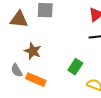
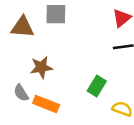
brown star: (33, 51) -> (41, 67), turned -30

